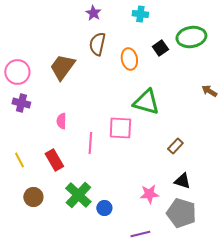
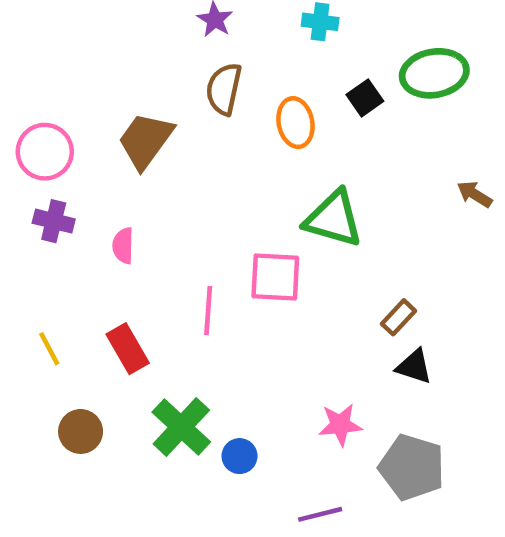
pink semicircle: (61, 121) -> (123, 246), moved
black triangle: (182, 181) -> (414, 367), moved

